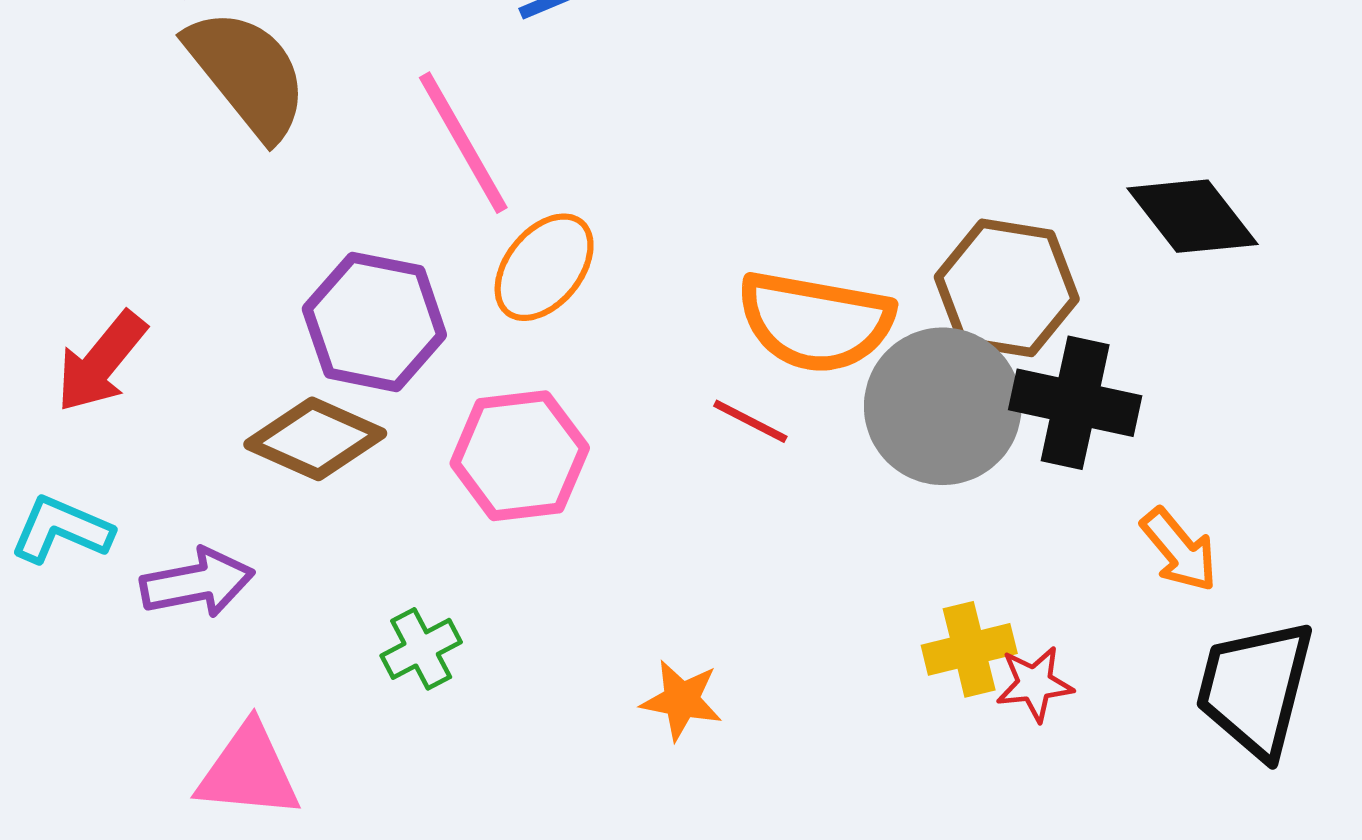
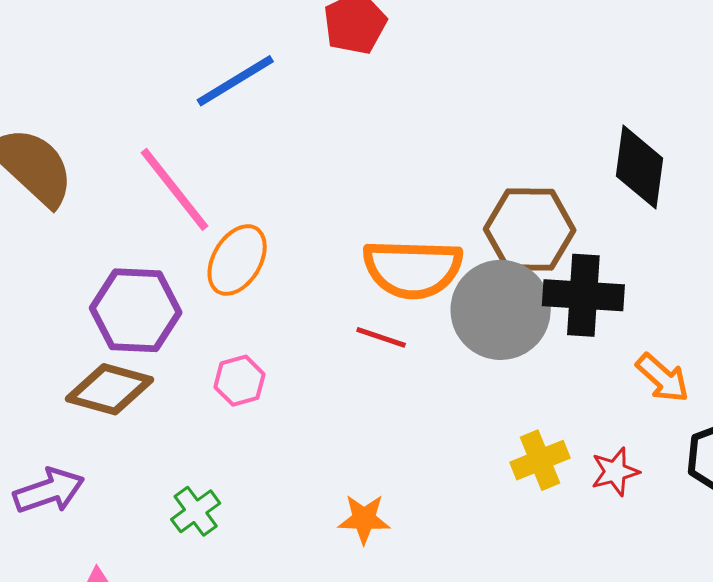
black diamond: (1192, 216) -> (640, 167), turned 54
pink hexagon: (520, 456) -> (239, 381), size x0.6
red star: (1035, 684) -> (615, 472), moved

